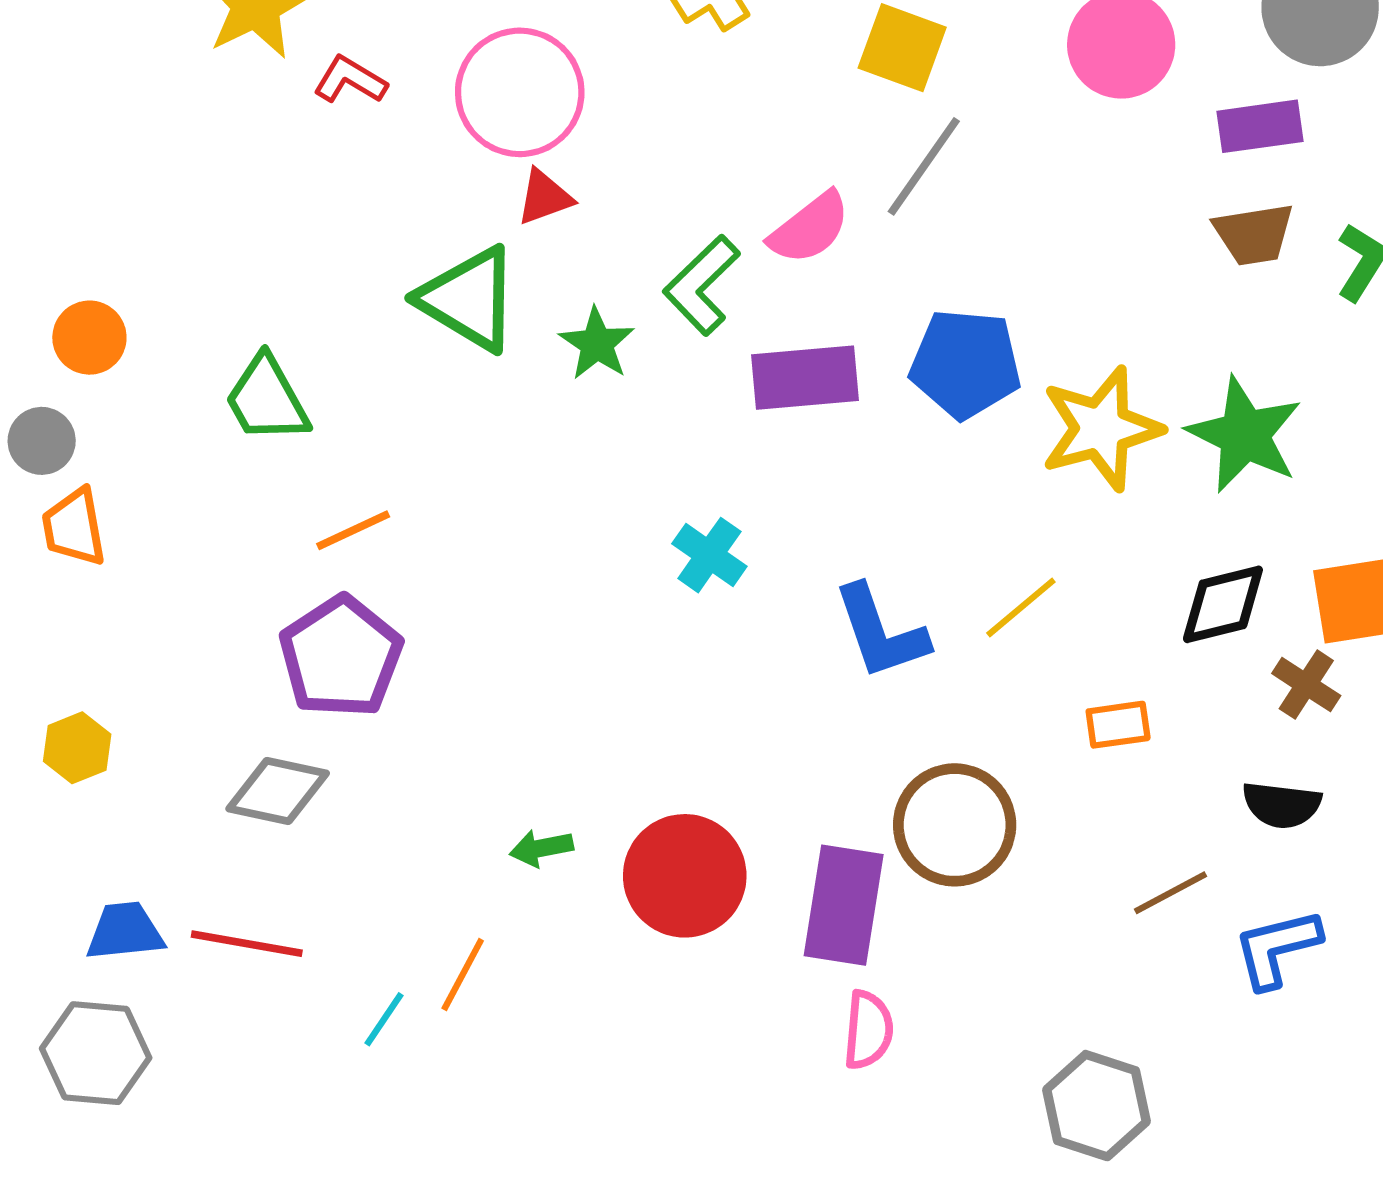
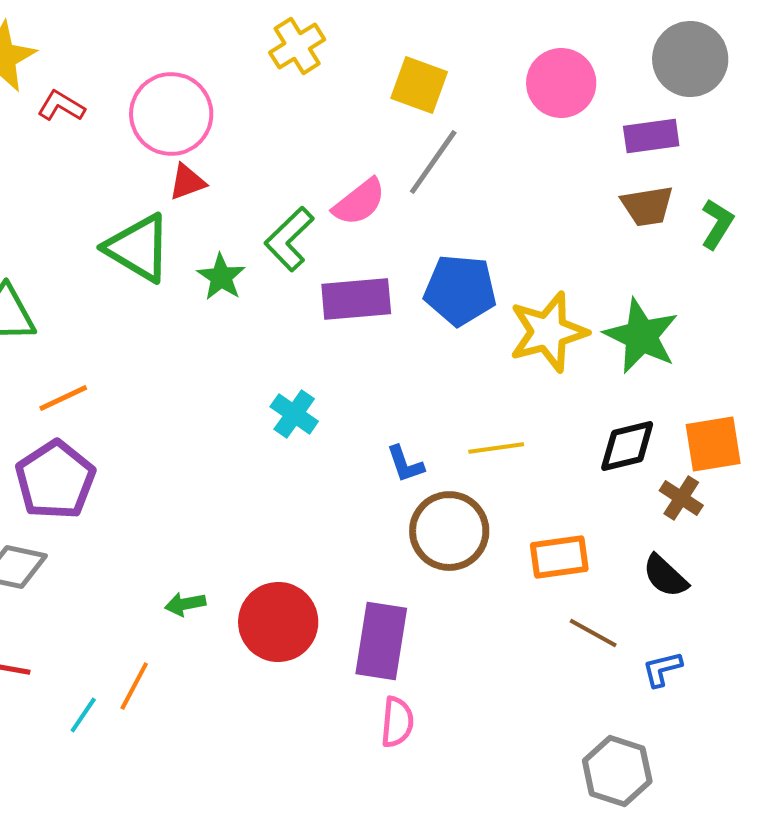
yellow line: (1021, 607) -> (496, 448), turned 32
blue L-shape: (881, 632) -> (405, 464), size x0.6
orange rectangle: (1118, 725) -> (559, 557), moved, size x1.4
black semicircle: (1282, 805) -> (665, 576), turned 36
brown circle: (955, 825) -> (449, 531), moved
brown line: (1171, 893) -> (593, 633), turned 57
blue L-shape: (1277, 948) -> (662, 669), size x0.7
gray hexagon: (1096, 1106) -> (617, 771), moved

